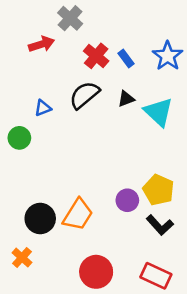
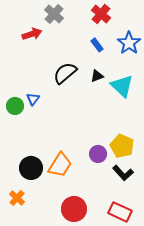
red cross: (96, 56) -> (101, 14), moved
blue triangle: (43, 108) -> (33, 99), moved, turned -32

